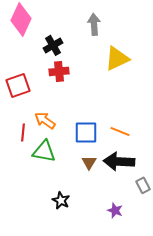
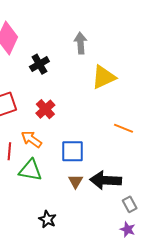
red cross: (59, 71) -> (45, 109), moved, turned -36
orange line: (120, 131) -> (124, 128), moved
purple star: (115, 210) -> (128, 229), moved

